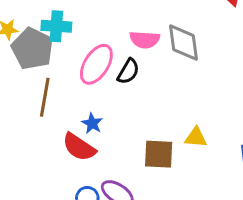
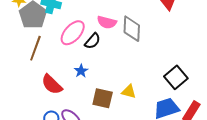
blue star: (92, 123) -> (81, 71), moved

